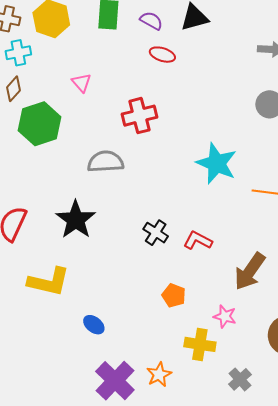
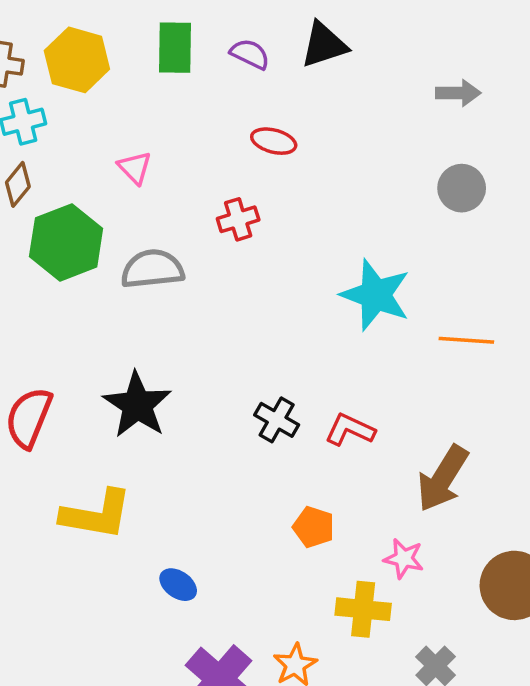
red ellipse: (162, 55) -> (274, 141), moved
red cross: (139, 116) -> (238, 219), size x0.7
gray semicircle: (106, 162) -> (152, 269), moved

